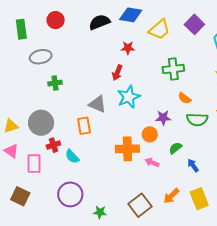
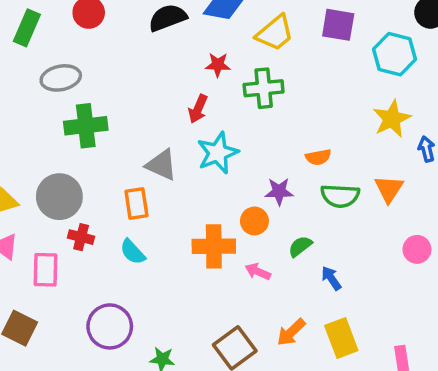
purple square: (194, 24) -> (338, 25), turned -36
green rectangle: (21, 29) -> (27, 28), turned 30
green cross: (173, 69) -> (264, 88), moved
green cross: (55, 83) -> (86, 126), size x1.6
orange semicircle: (185, 98) -> (318, 157), turned -48
red cross: (53, 145) -> (81, 237), turned 32
cyan semicircle: (72, 157) -> (133, 252), moved

